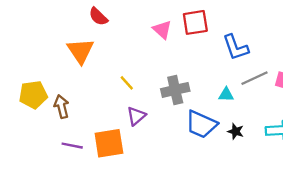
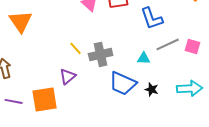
yellow line: (127, 83) -> (76, 48), moved

